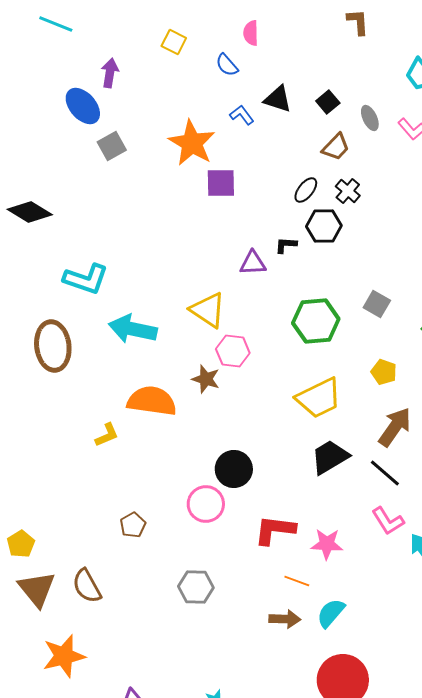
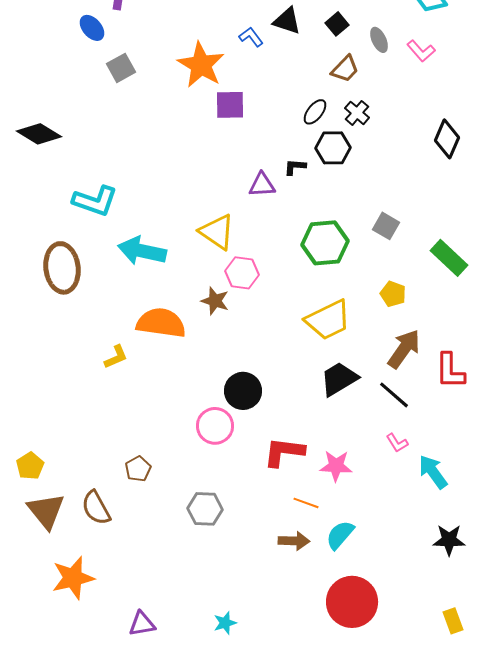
blue ellipse: (83, 106) -> (92, 28), size x0.7
pink L-shape: (388, 521) -> (397, 443), size x0.7
brown pentagon: (133, 525) -> (138, 469), moved

